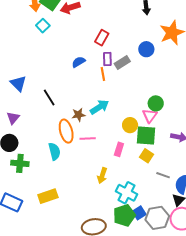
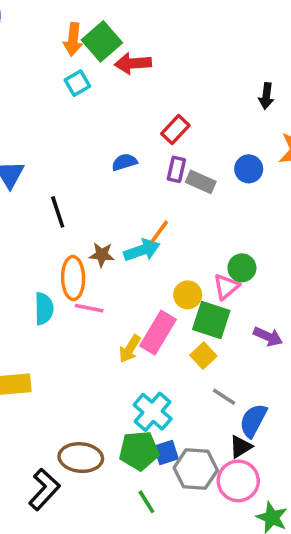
gray rectangle: (122, 63) -> (201, 182), turned 42
orange line: (103, 74) -> (159, 231), moved, turned 32
pink line: (88, 139) -> (89, 308), moved
pink rectangle: (119, 149) -> (158, 333), size x1.6
yellow arrow: (102, 176) -> (130, 349), moved

